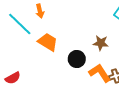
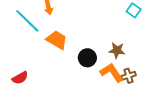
brown star: (101, 43) -> (117, 50), moved

